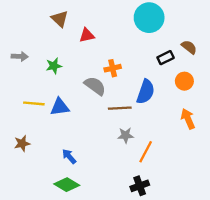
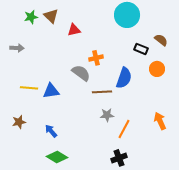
black rectangle: (166, 58) -> (141, 49), turned 48
green star: (54, 66) -> (31, 17), moved
orange arrow: (188, 119) -> (160, 121), moved
blue arrow: (69, 156) -> (51, 131), moved

